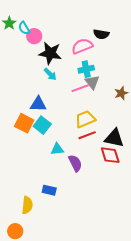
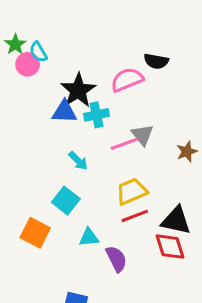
pink circle: (34, 36) -> (28, 64), moved
black star: (50, 53) -> (78, 90), turned 30
cyan cross: (86, 69) -> (96, 115), moved
cyan arrow: (50, 74) -> (78, 161), moved
blue triangle: (38, 104) -> (64, 112), moved
orange square: (24, 123) -> (35, 233), moved

